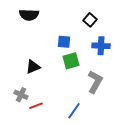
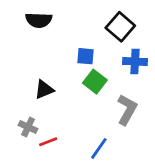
black square: (90, 20) -> (120, 27), size x1.5
green square: (71, 61) -> (95, 82), turned -36

